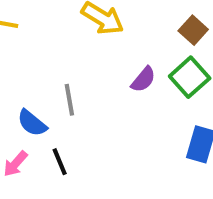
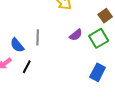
black line: (60, 162) -> (27, 67), turned 40

